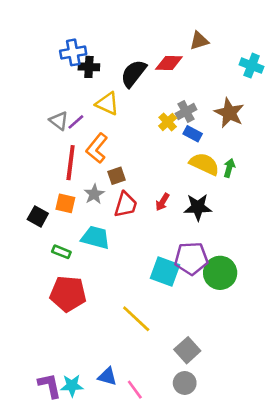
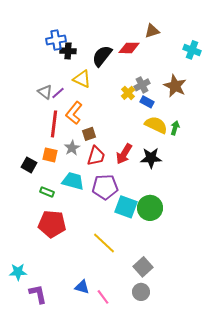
red arrow: (162, 202) -> (124, 154), size x1.5
purple pentagon: (191, 258) -> (105, 187), moved
green circle: (220, 273) -> (150, 208), moved
cyan star: (72, 386) -> (18, 272), moved

